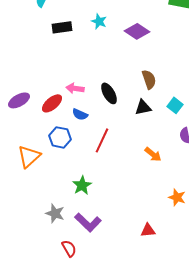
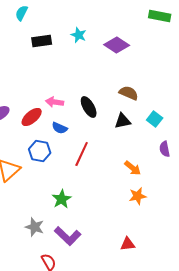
brown semicircle: (149, 79) -> (129, 93), turned -48
orange star: (177, 197) -> (138, 196), moved, turned -30

